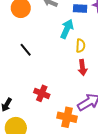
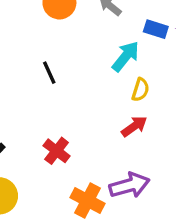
red arrow: (83, 68) -> (134, 126), turned -133

